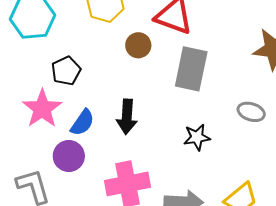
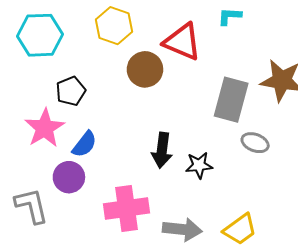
brown circle: (138, 45) -> (145, 69), size x1.4
gray rectangle: (191, 69) -> (231, 100), moved
black arrow: (127, 117) -> (162, 150), moved

